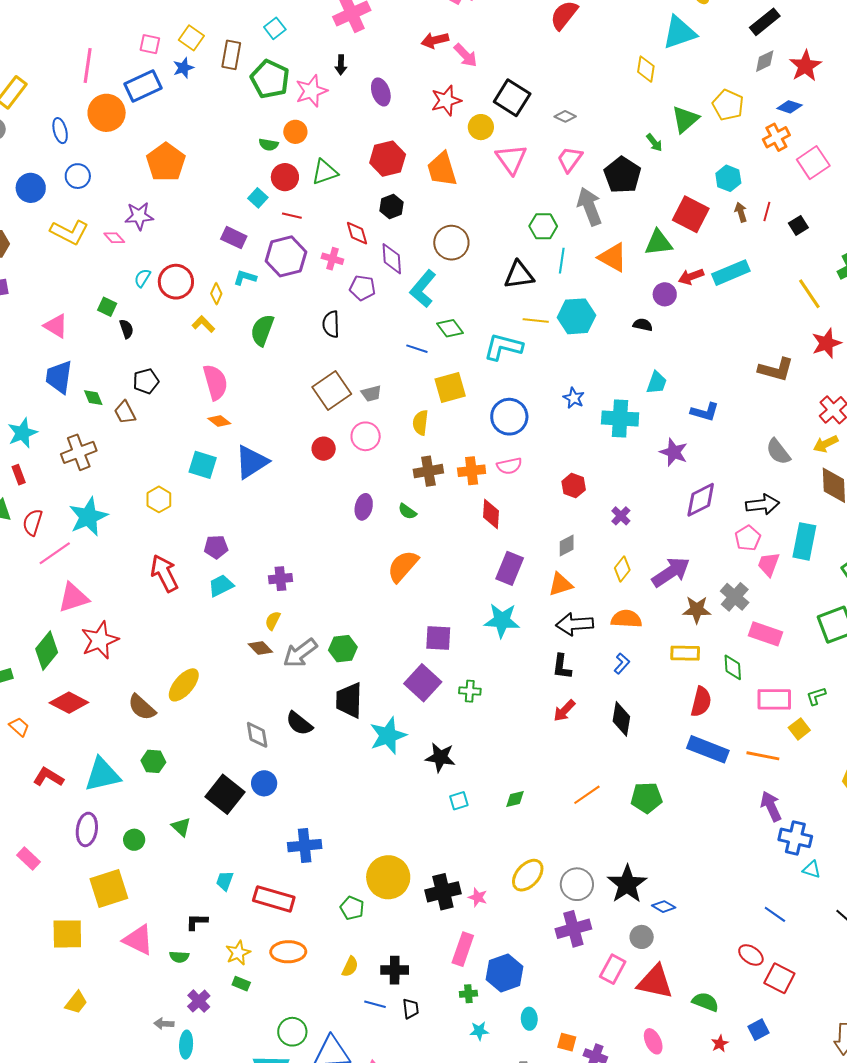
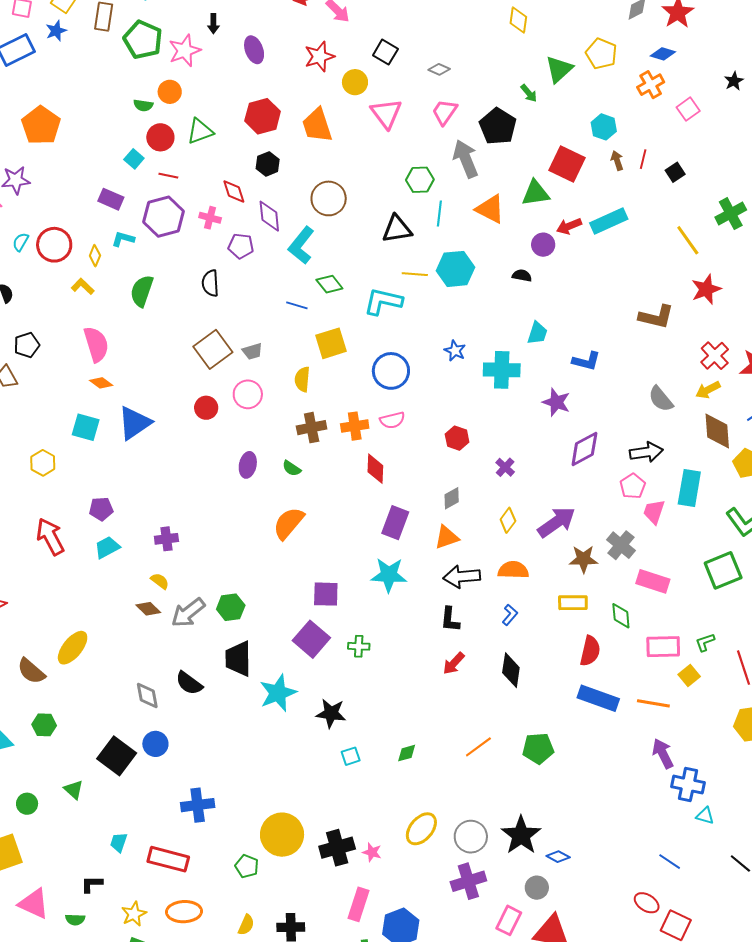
black square: (512, 98) -> (385, 52), size x0.7
pink square: (813, 163) -> (688, 109), size x0.7
yellow semicircle: (273, 621) -> (160, 581), turned 102

